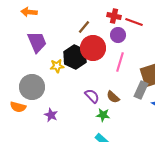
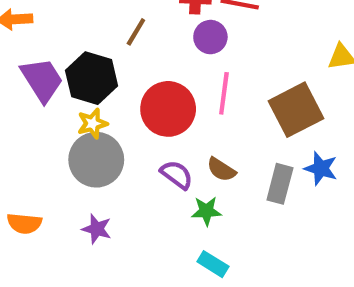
red circle: (93, 48) -> (168, 109), moved
black hexagon: (75, 57) -> (92, 78), moved
gray circle: (32, 87) -> (96, 160), moved
gray rectangle: (141, 90) -> (280, 184), moved

